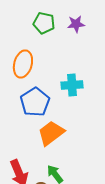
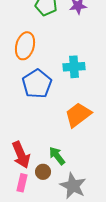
orange trapezoid: (51, 133) -> (78, 115), moved

